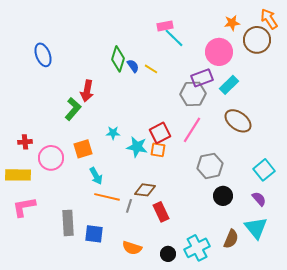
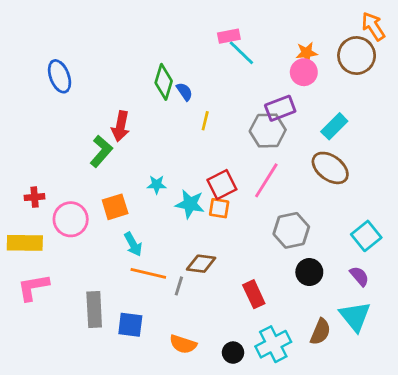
orange star: (232, 23) -> (307, 53), moved
pink circle: (219, 52) -> (304, 72), size x0.7
yellow line: (151, 69) -> (205, 121), moved, turned 72
cyan rectangle: (229, 85) -> (334, 126), moved
red rectangle: (161, 212) -> (254, 294), moved

